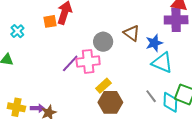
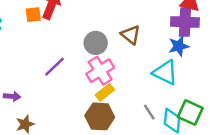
blue star: (154, 43) -> (179, 46), moved
pink cross: (88, 61) -> (100, 71), moved, turned -30
yellow rectangle: (103, 86) -> (105, 92), moved
purple arrow: (37, 108) -> (12, 96), moved

